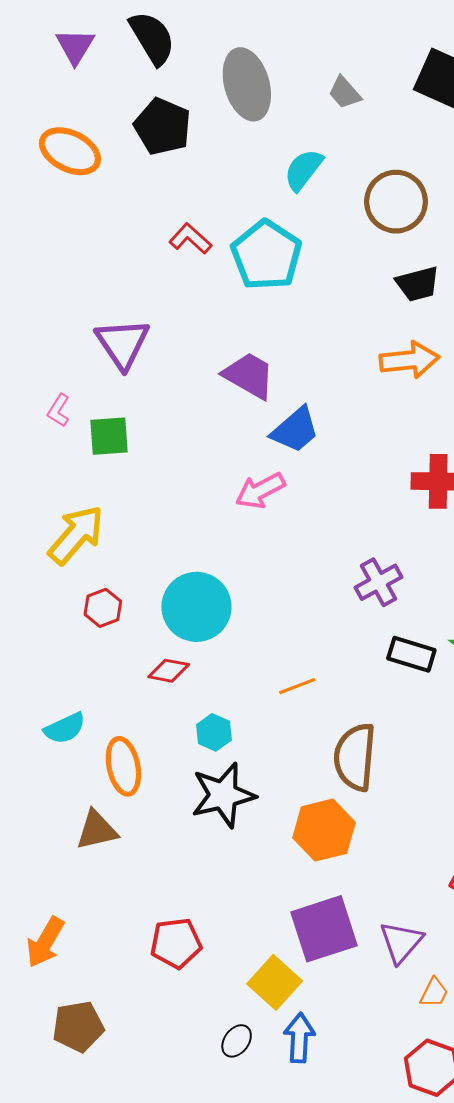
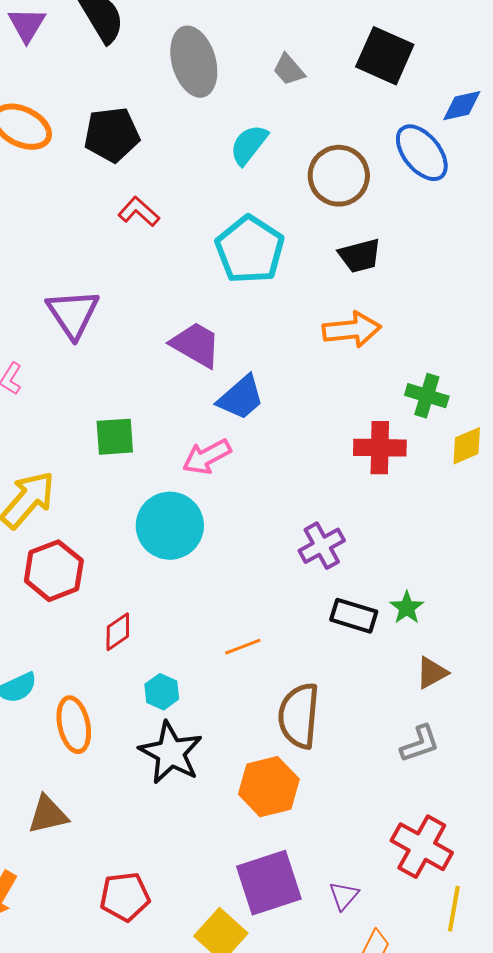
black pentagon: (163, 127) -> (112, 135), moved, turned -30
cyan pentagon: (266, 255) -> (250, 250), moved
green square: (109, 436) -> (115, 437), moved
cyan circle: (196, 607) -> (170, 526), moved
red hexagon: (103, 608) -> (54, 571), size x1.6
red diamond: (169, 671) -> (118, 632), turned -45
black star: (223, 795) -> (171, 753), turned -30
brown triangle: (97, 830) -> (48, 815), moved
purple triangle: (401, 942) -> (344, 896), size x0.7

